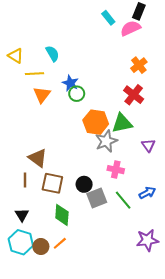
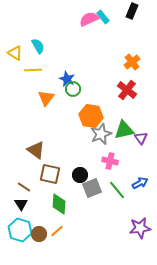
pink semicircle: (130, 28) -> (89, 19), moved
cyan semicircle: (52, 54) -> (38, 46), moved
orange triangle: (42, 95) -> (46, 98), moved
green triangle: (122, 123) -> (124, 130), moved
brown line: (25, 180) -> (24, 187), moved, turned -56

